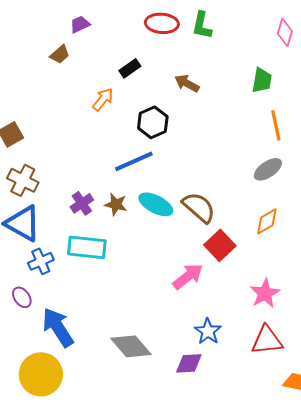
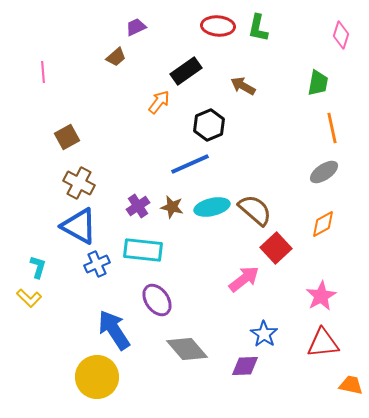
black rectangle: (130, 68) -> (186, 71), size x1.4
cyan ellipse: (156, 204) -> (212, 207), turned -40
purple ellipse: (22, 297) -> (157, 300), moved, size x1.5

